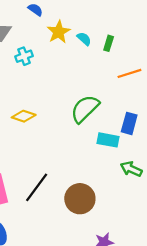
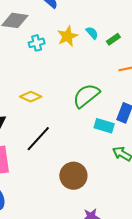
yellow star: (59, 32) -> (67, 36), moved
green rectangle: (109, 43) -> (113, 39), turned 32
black line: (37, 187) -> (38, 139), moved

